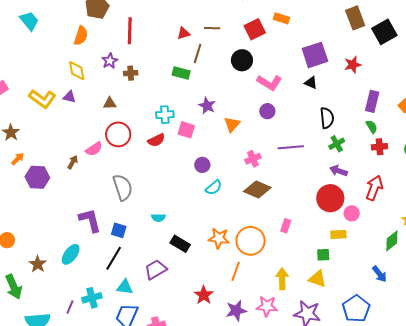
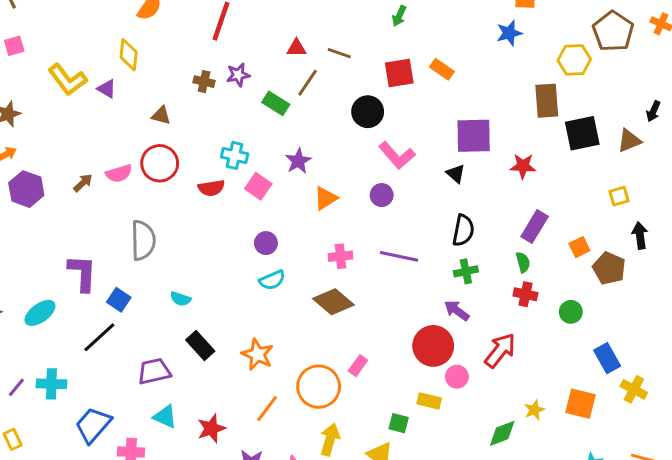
purple star: (110, 61) -> (238, 75), moved
orange circle: (251, 241) -> (319, 387), moved
cyan triangle: (125, 287) -> (165, 417), moved

